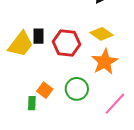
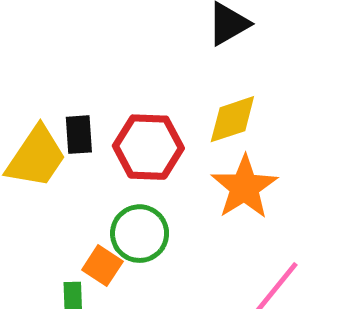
yellow diamond: (101, 34) -> (232, 119), turned -50
green circle: (77, 89) -> (140, 234), moved

